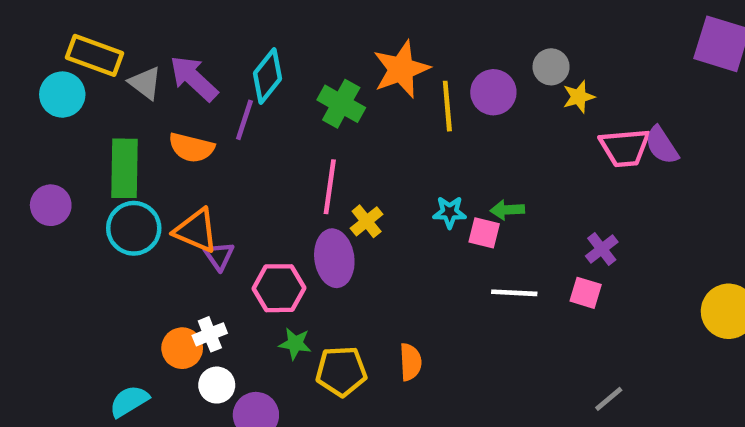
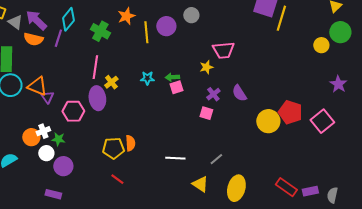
orange star: (401, 69) -> (126, 16), size x0.7
yellow star: (579, 97) -> (206, 67), moved
purple semicircle: (662, 145) -> (239, 93), moved
orange semicircle: (191, 148) -> (33, 39), moved
pink square: (484, 233) -> (176, 87), moved, turned -32
white line: (514, 293) -> (175, 158), moved
green star: (295, 344) -> (58, 139), moved
yellow pentagon: (341, 371) -> (113, 148), moved

